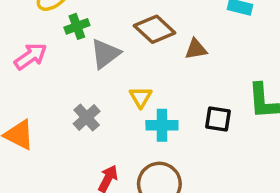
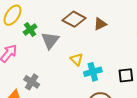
gray cross: (87, 117) -> (32, 82), moved
black square: (218, 119) -> (126, 75), moved

